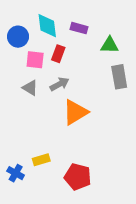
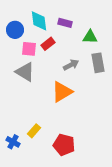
red rectangle: (58, 54) -> (48, 44), turned 32
gray arrow: (59, 84) -> (71, 65), moved
gray triangle: (30, 88) -> (25, 72), size x1.5
yellow rectangle: (41, 160) -> (34, 131), turned -32

